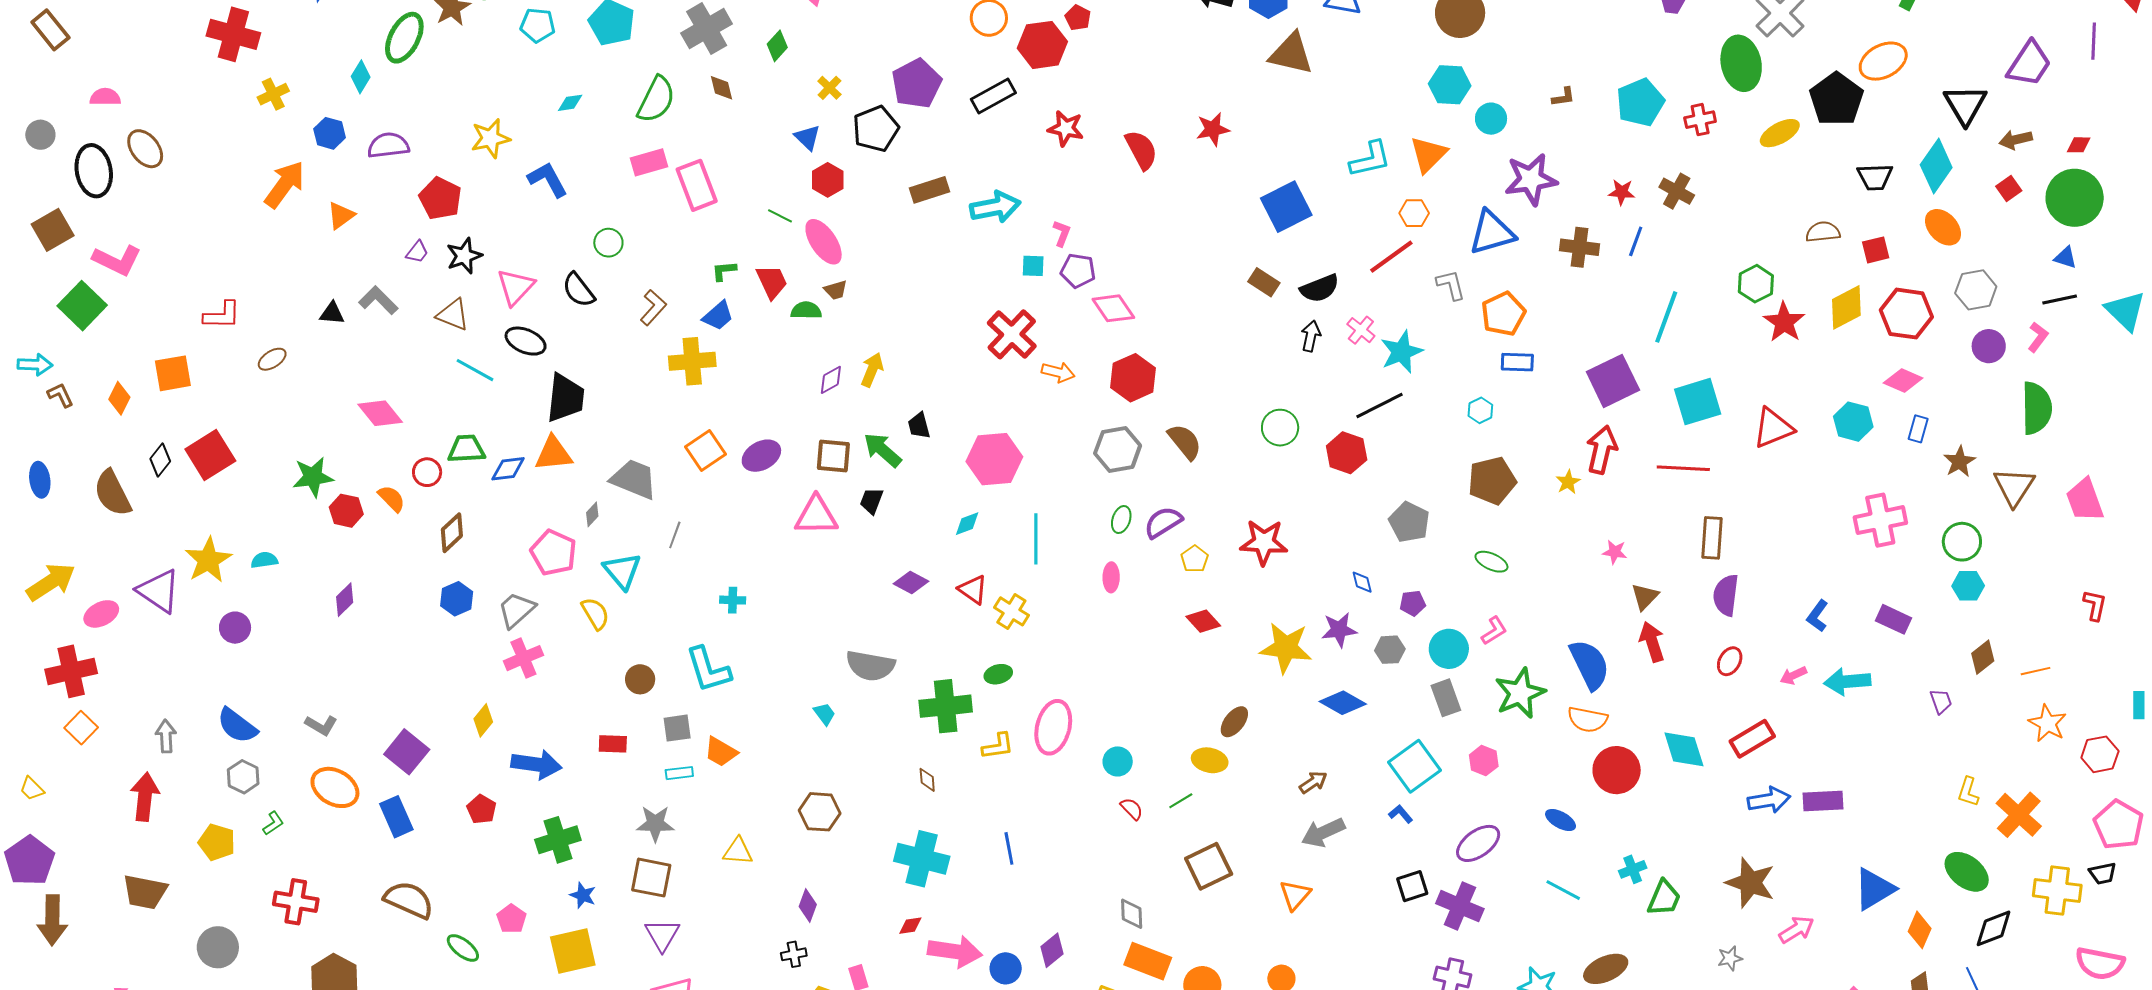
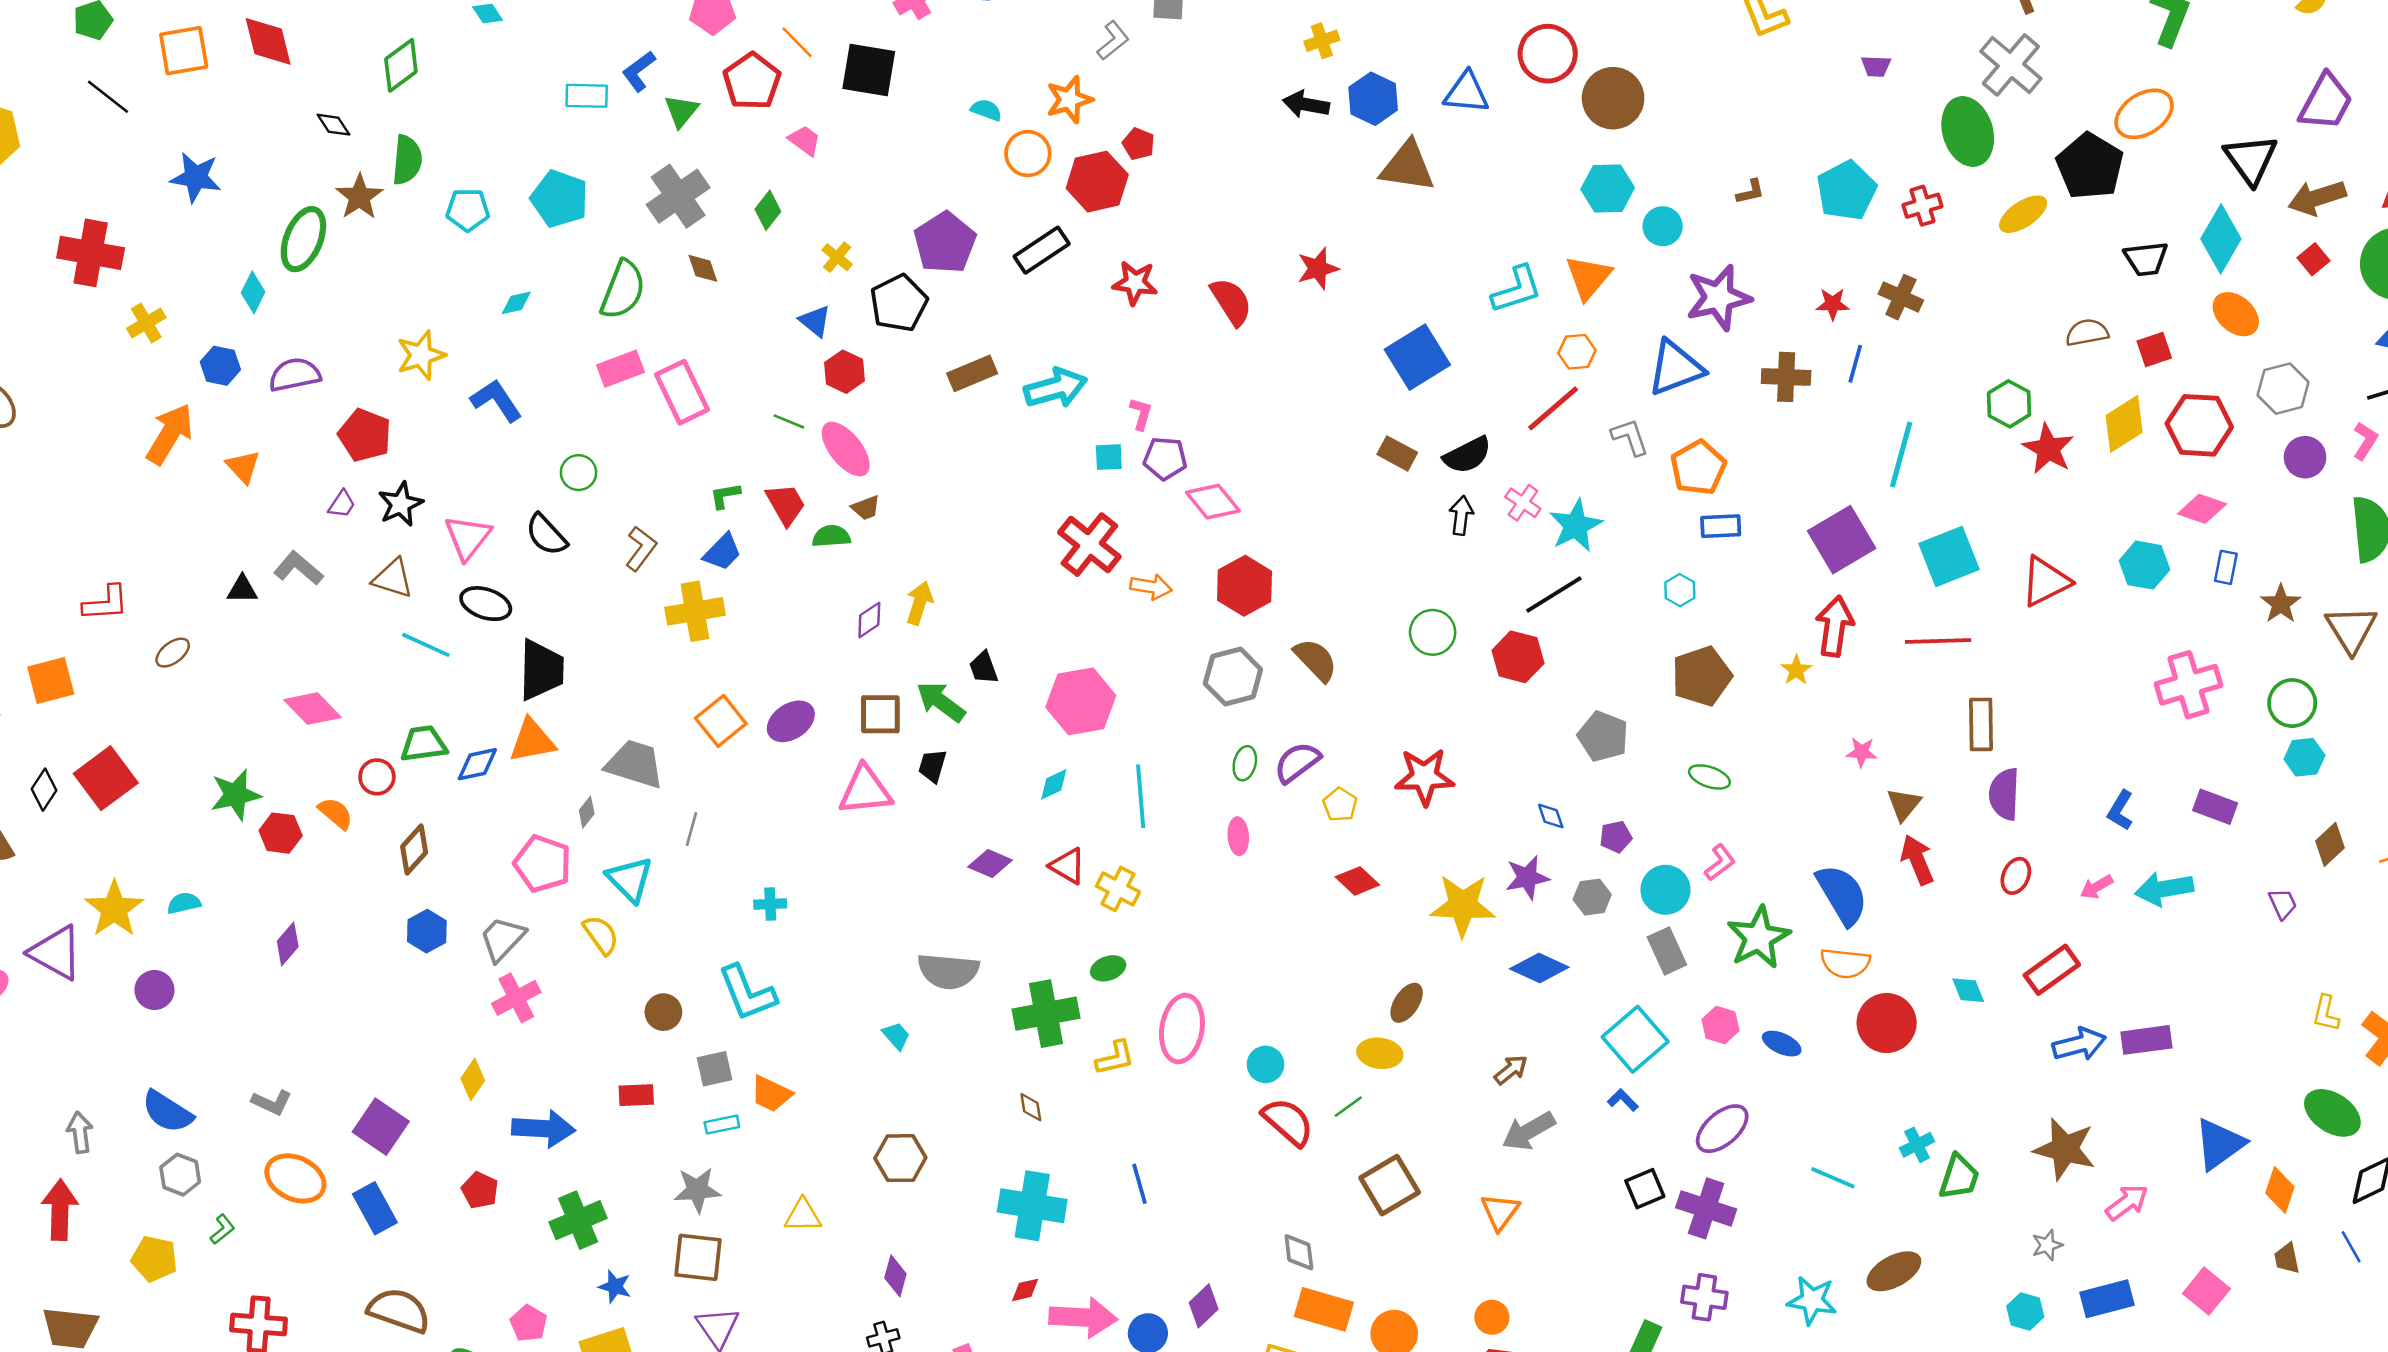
brown arrow: (2016, 140) -> (2317, 198), size x1.4
orange triangle: (341, 215) -> (243, 467), turned -32
cyan diamond: (1684, 749) -> (1968, 990), size x0.6
red semicircle: (1132, 809) -> (1288, 1122), size x1.8
blue ellipse: (1561, 820) -> (1782, 1044), moved

